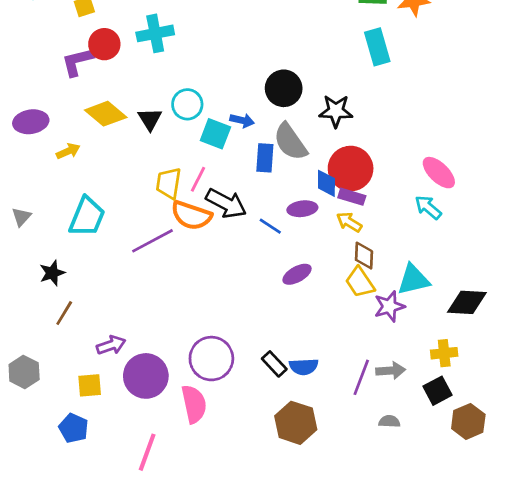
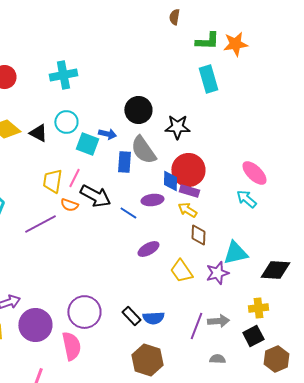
cyan cross: (155, 33) -> (63, 75), moved
black triangle: (150, 119) -> (38, 133), turned -30
orange semicircle: (191, 215) -> (69, 205), size x0.6
yellow trapezoid: (360, 282) -> (181, 271), moved

